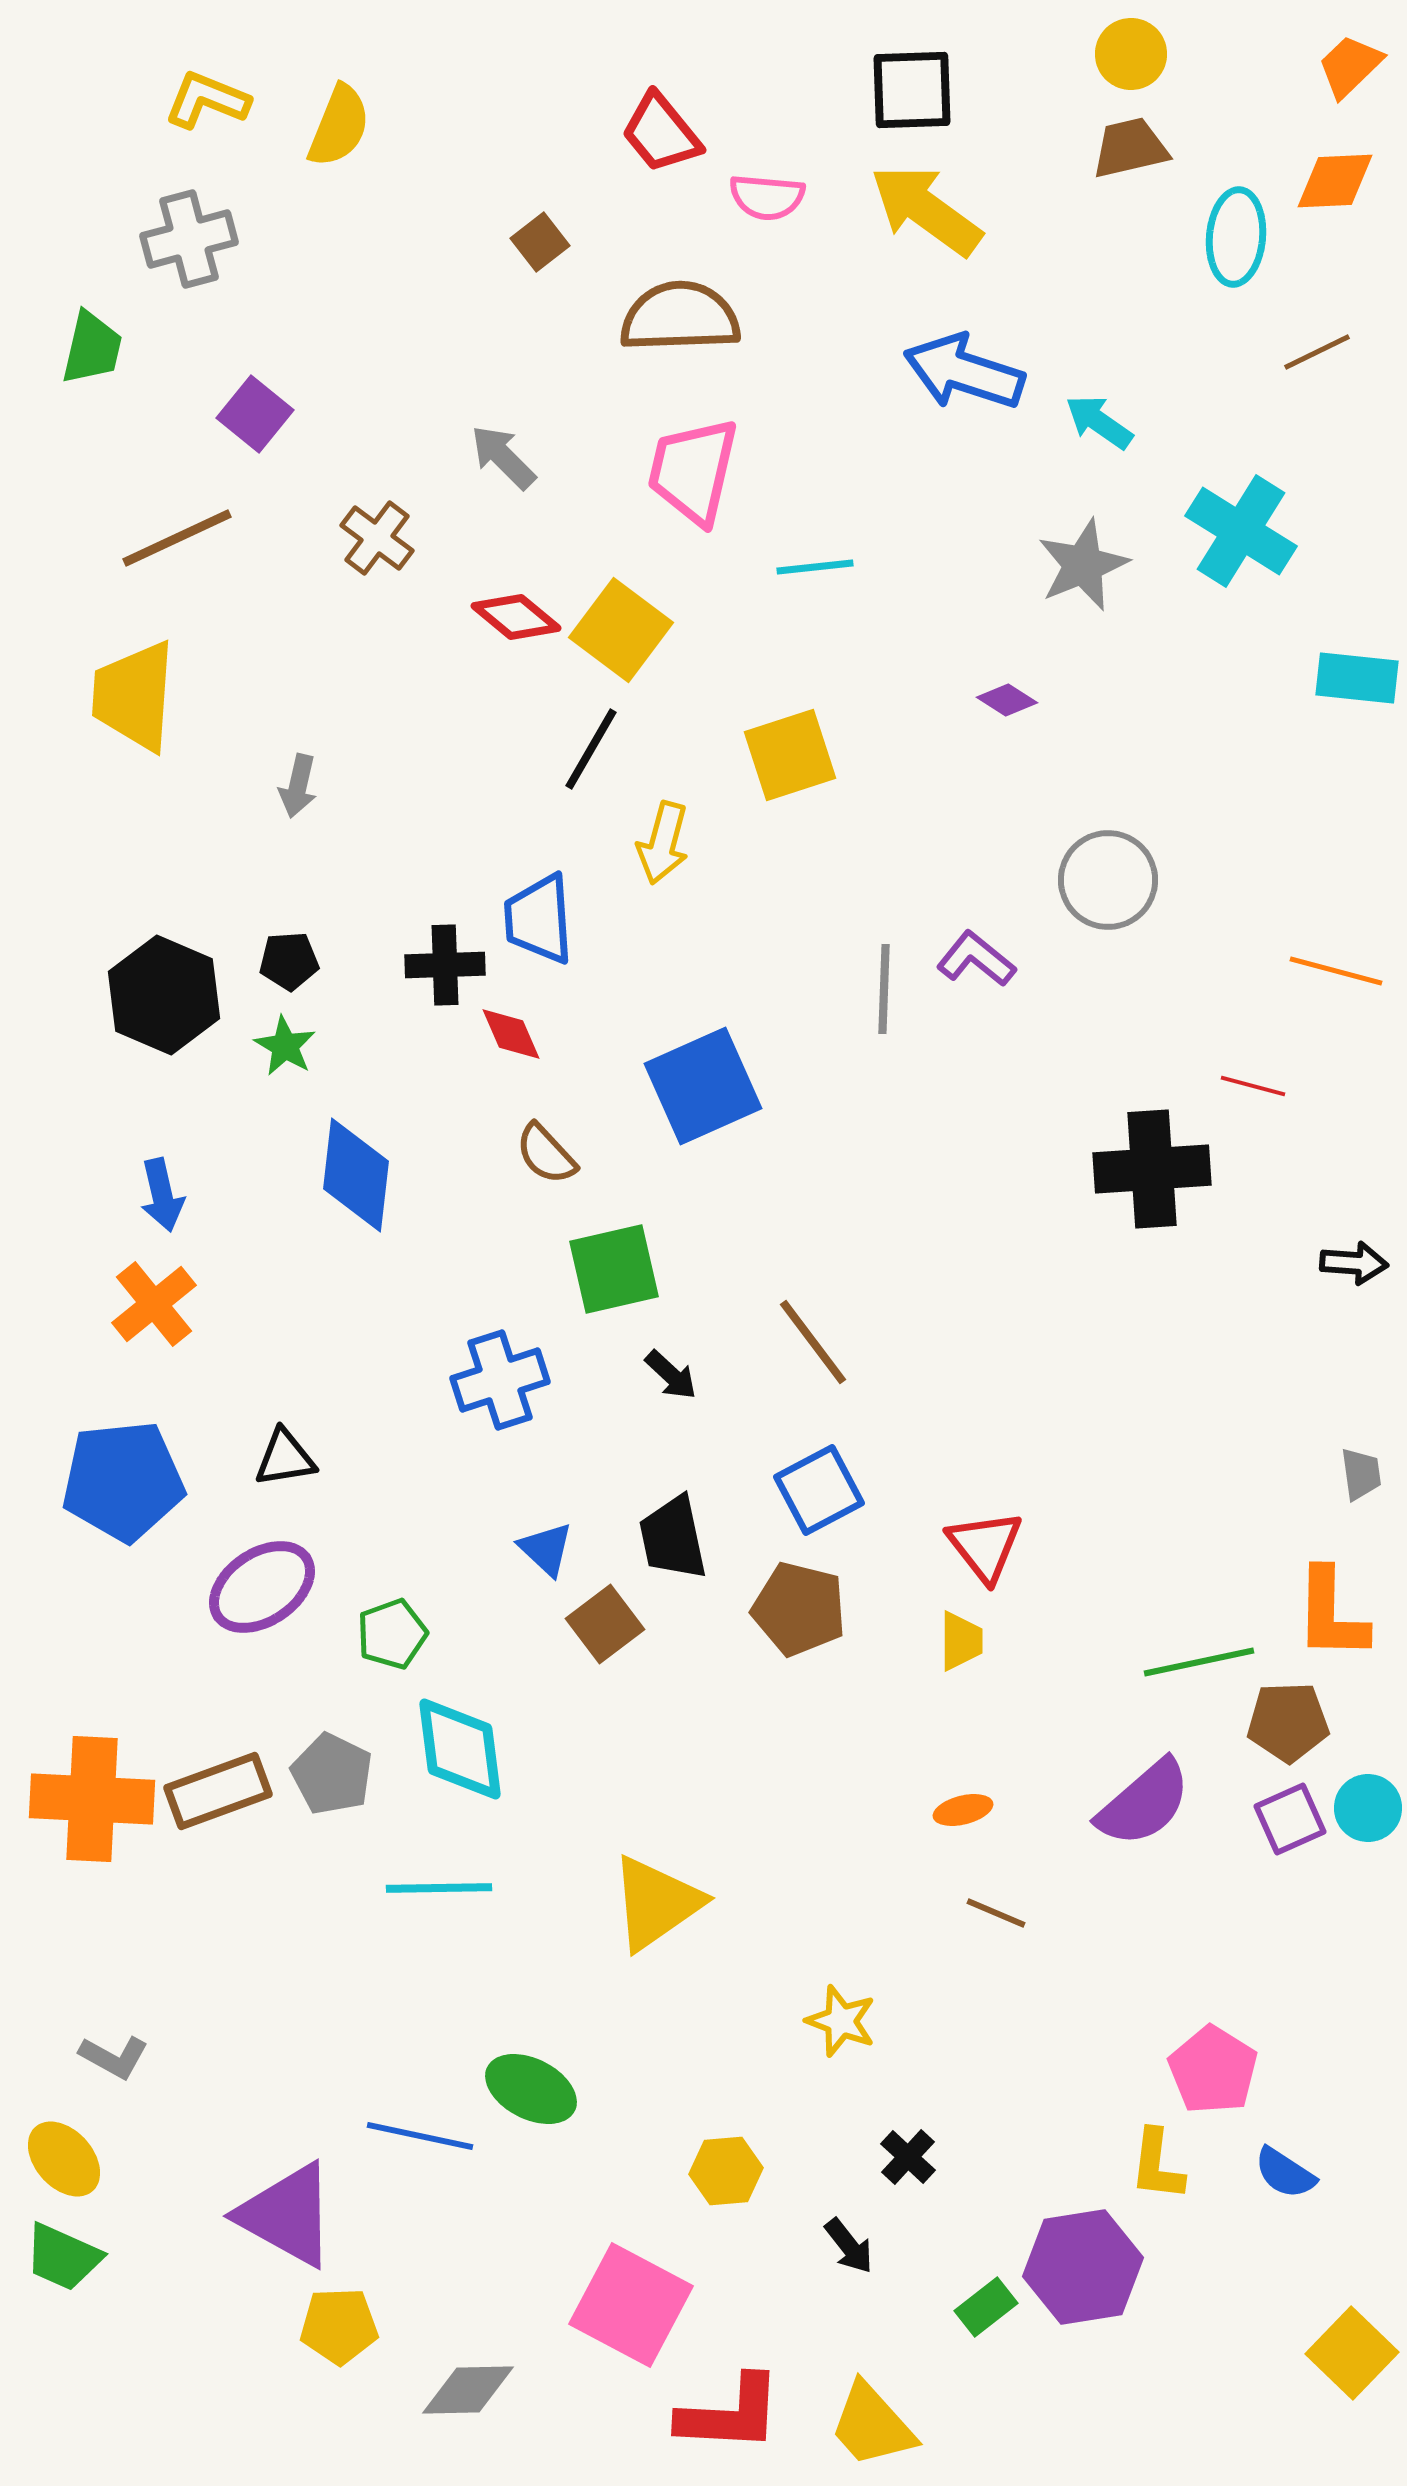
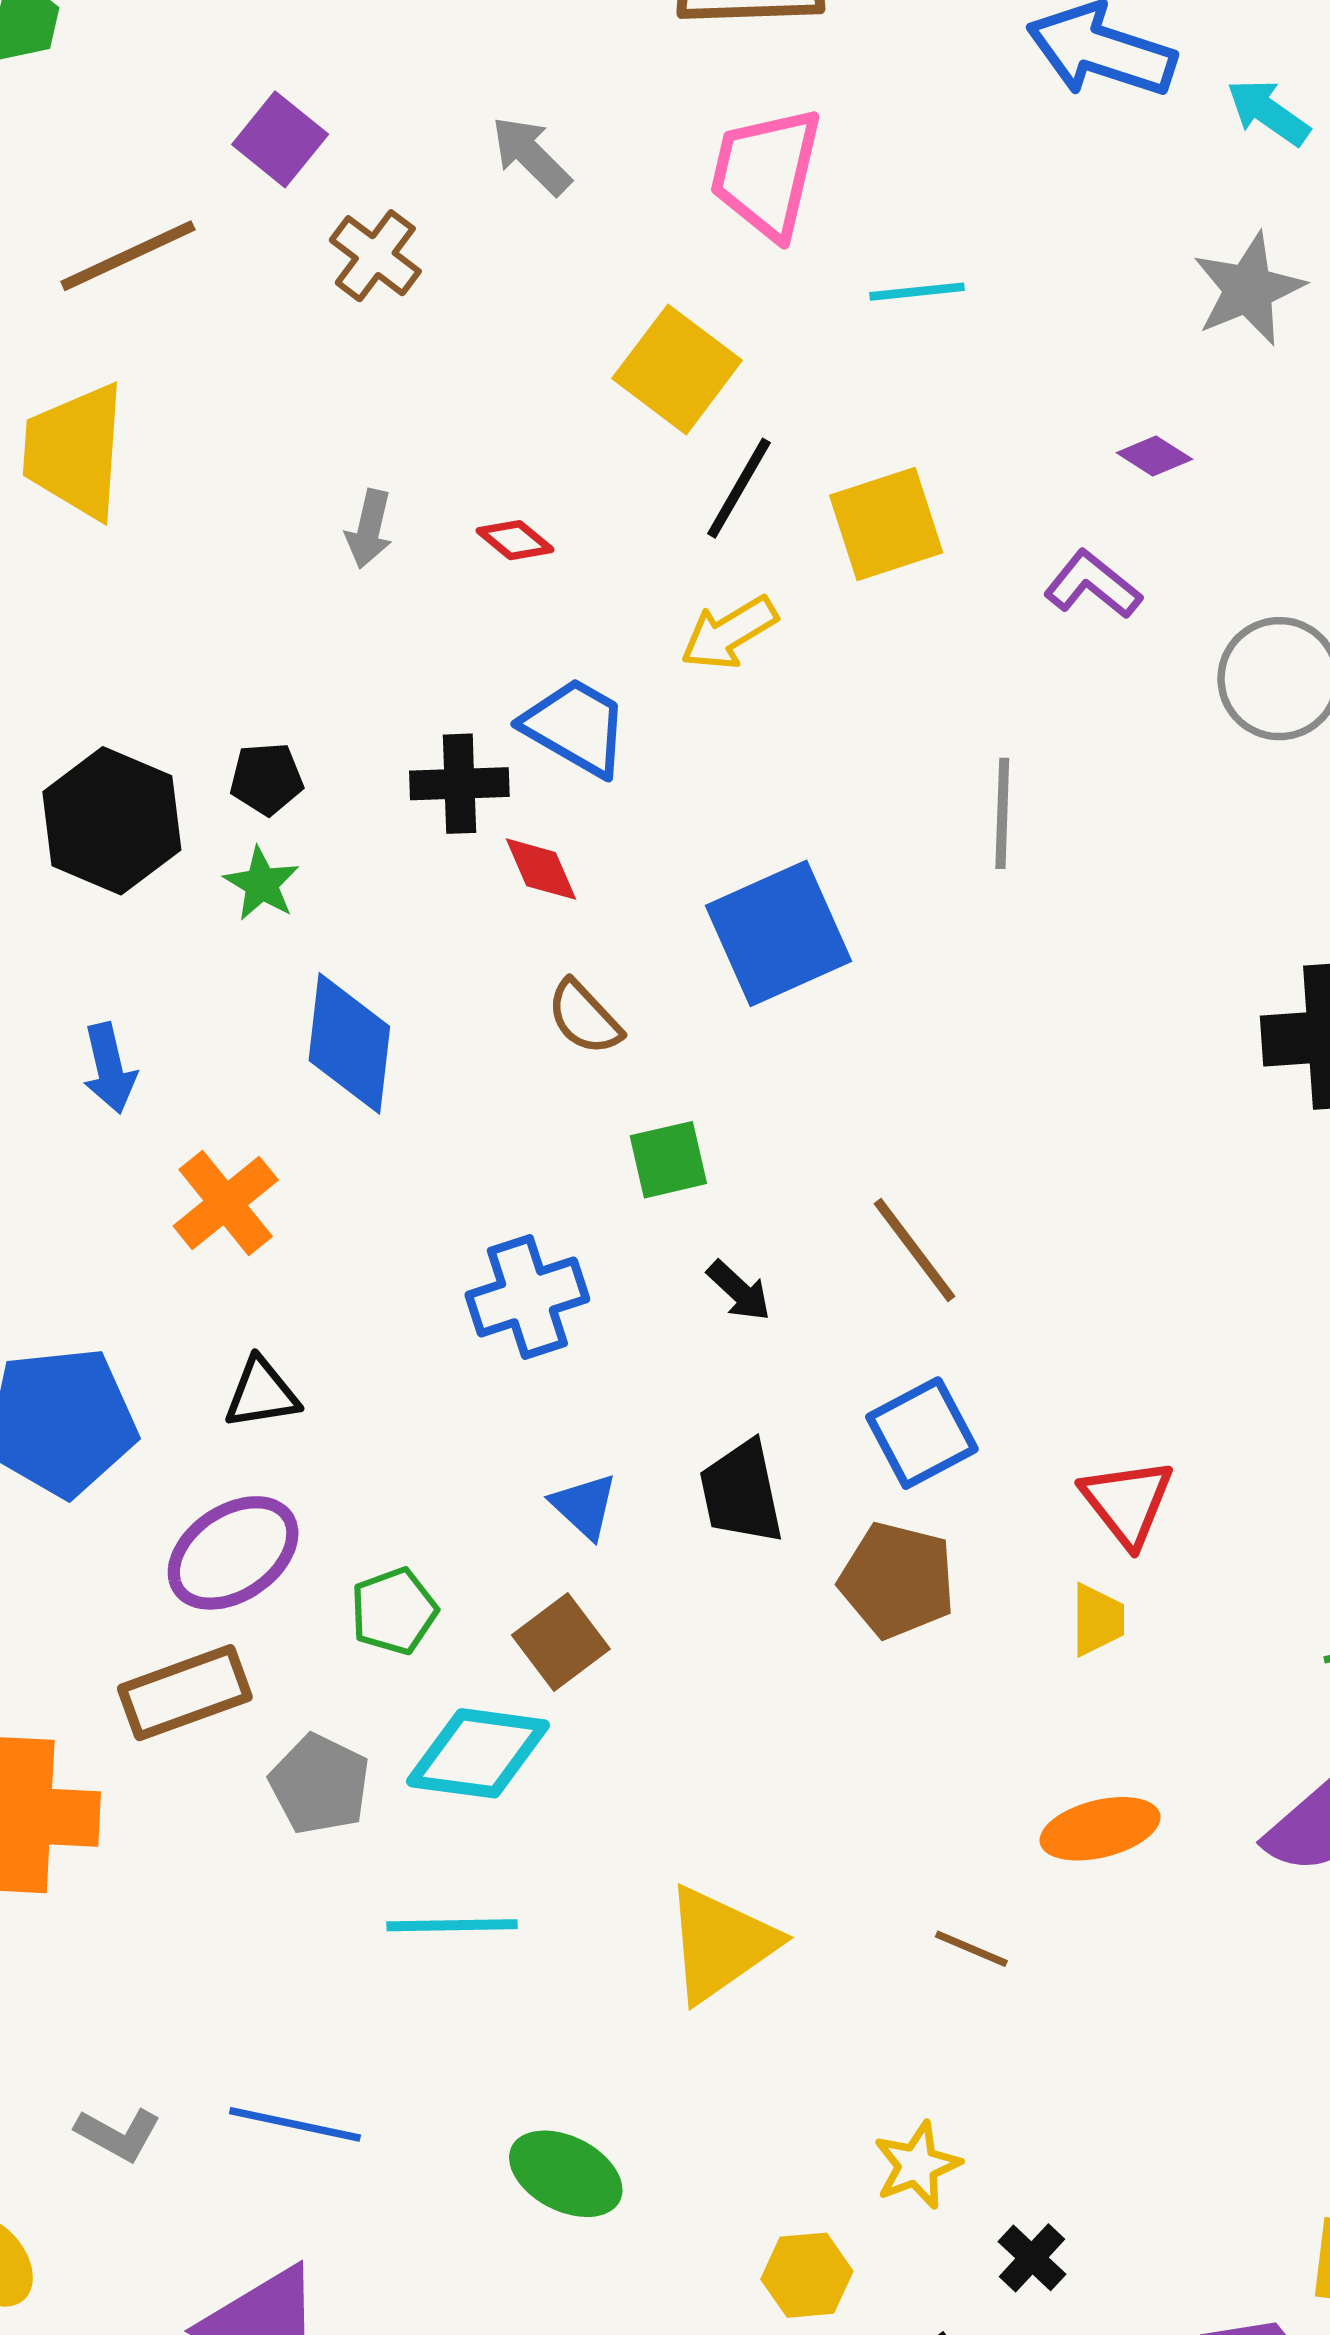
purple square: (255, 414) -> (280, 139), moved
red diamond: (516, 617) -> (515, 540), moved, size x0.7
black line: (591, 749) -> (739, 488), moved
gray arrow: (298, 786) -> (369, 529), moved
yellow arrow: (663, 843) -> (729, 633), turned 44
blue trapezoid: (539, 919) -> (576, 727), turned 124
purple L-shape: (976, 959) -> (1093, 585), moved
green square: (614, 1269) -> (668, 1160), size x0.7
orange cross: (154, 1304) -> (226, 1203), moved
brown square: (605, 1624) -> (561, 1642), moved
cyan diamond: (460, 1749) -> (478, 1753), turned -75
brown rectangle: (218, 1791) -> (185, 1693), moved
orange ellipse: (963, 1810) -> (1100, 1829), size x1.6
brown line: (996, 1913) -> (971, 1949), moved
yellow star: (841, 2021) -> (917, 2165), moved, turned 30
gray L-shape: (114, 2057) -> (118, 2134), moved
blue line: (420, 2136) -> (295, 2124), moved

